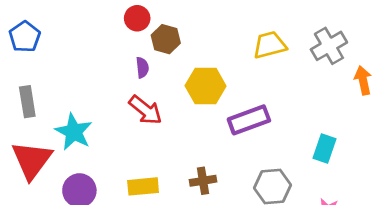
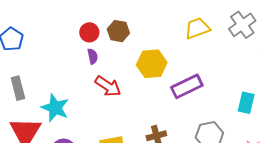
red circle: (137, 18) -> (89, 32), moved
purple semicircle: (142, 68) -> (93, 56), moved

